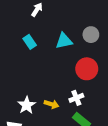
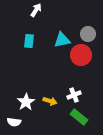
cyan rectangle: (30, 42) -> (29, 41), turned 40
red circle: (87, 69) -> (81, 55), moved

